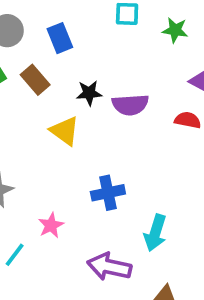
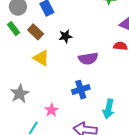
purple semicircle: (130, 105) -> (88, 59), moved
yellow triangle: (65, 131) -> (41, 58), moved

